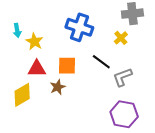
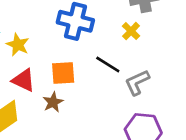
red triangle: (37, 69) -> (24, 80), turned 30

